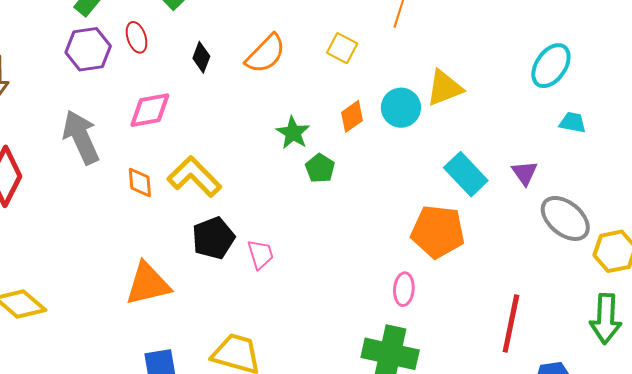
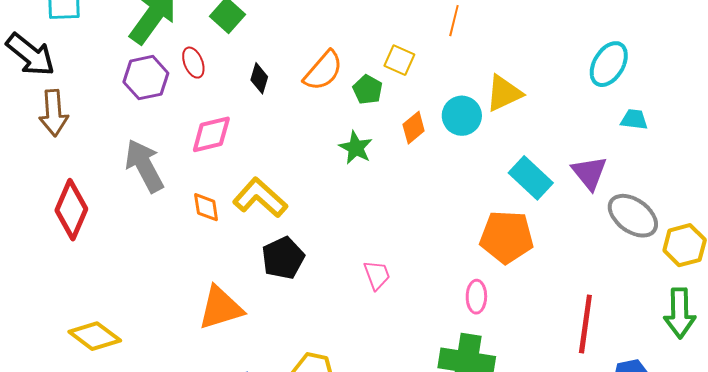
green pentagon: (320, 168) -> (368, 90), moved
purple triangle: (525, 173) -> (589, 173), size x1.4
pink trapezoid: (260, 254) -> (377, 275), moved

